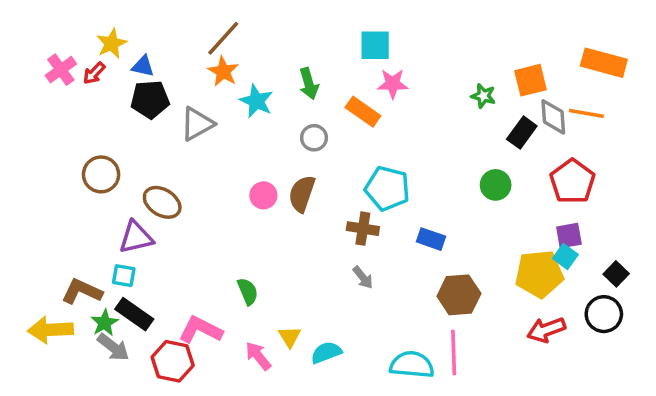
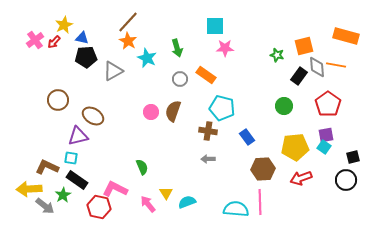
orange rectangle: (363, 112) -> (206, 75), moved
blue rectangle: (431, 239) -> (247, 137), turned 35
yellow pentagon: (539, 274) -> (295, 147), moved
black square: (616, 274) -> (353, 157), turned 32
gray arrow: (363, 277) -> (208, 159), turned 128
green star: (105, 323) -> (63, 195), moved
red arrow: (546, 330) -> (301, 178), moved
gray arrow: (113, 347) -> (45, 206), moved

